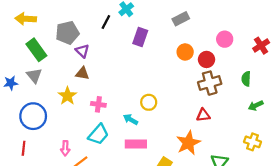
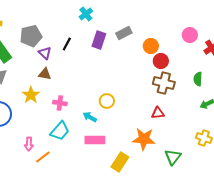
gray rectangle: (181, 19) -> (124, 33), moved
black line: (106, 22) -> (67, 44), moved
pink circle: (225, 39) -> (190, 35), moved
orange circle: (185, 52) -> (151, 46), moved
brown cross: (210, 83) -> (164, 83), turned 30
orange star: (188, 143) -> (144, 139), turned 30

